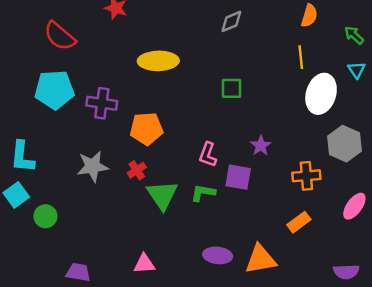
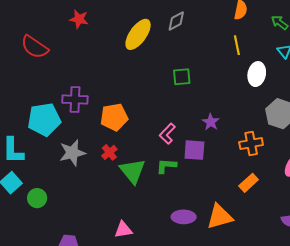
yellow ellipse: (158, 61) -> (138, 34), moved, turned -48
cyan pentagon: (54, 90) -> (44, 119), moved
white ellipse: (321, 94) -> (257, 74), size x0.7
pink L-shape: (208, 155) -> (167, 134), turned 30

